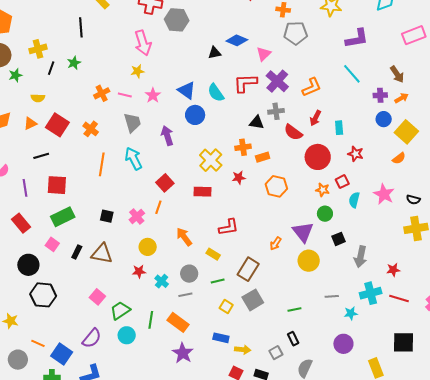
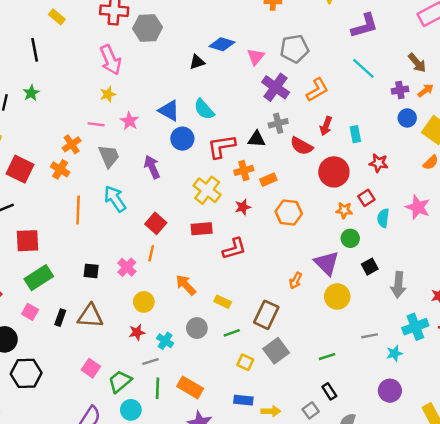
gray pentagon: (296, 33) -> (294, 49), moved
red L-shape: (245, 83) -> (221, 146), moved
orange cross: (102, 93) -> (72, 144), moved
red L-shape: (229, 227) -> (234, 249), moved
gray line: (185, 295) -> (150, 362), moved

